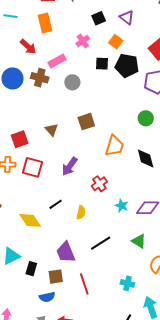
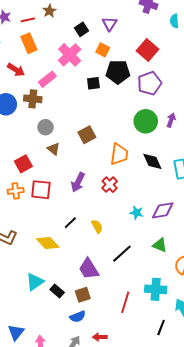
purple triangle: (127, 17) -> (110, 24), turned 35
pink cross: (83, 41) -> (70, 55), size x1.6
black square: (102, 64) -> (93, 83), moved
gray circle: (72, 82) -> (46, 127), moved
green circle: (146, 118) -> (146, 121), size x1.5
red cross: (99, 184) -> (110, 185), moved
yellow semicircle: (81, 212) -> (97, 226), turned -32
black rectangle: (31, 269) -> (57, 291), turned -56
cyan cross: (127, 283) -> (156, 289), size x1.5
red line: (84, 284) -> (125, 302), moved, turned 45

